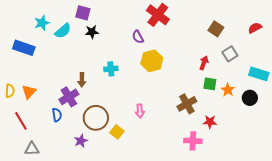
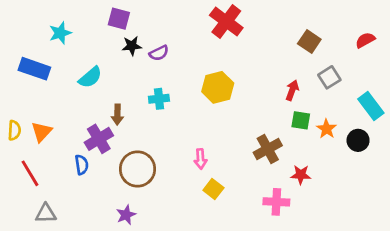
cyan semicircle: (63, 31) -> (90, 77), moved
purple semicircle: (138, 37) -> (159, 53), moved, turned -88
cyan rectangle: (259, 74) -> (371, 106), turned 36
yellow square: (117, 132) -> (213, 189), moved
purple star: (81, 141) -> (126, 215), moved

